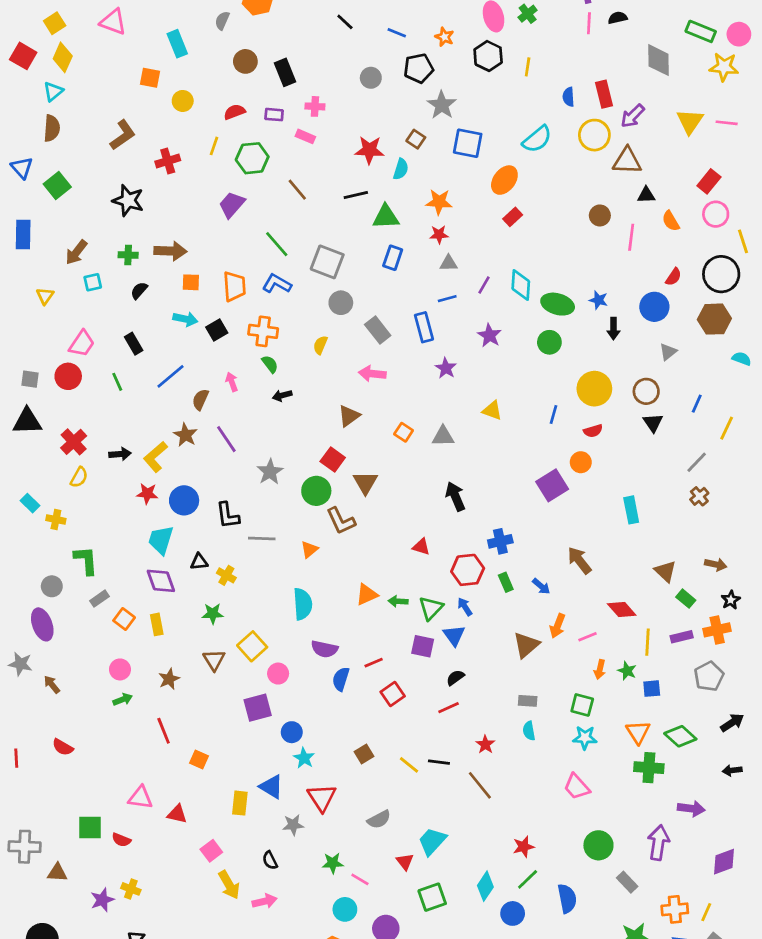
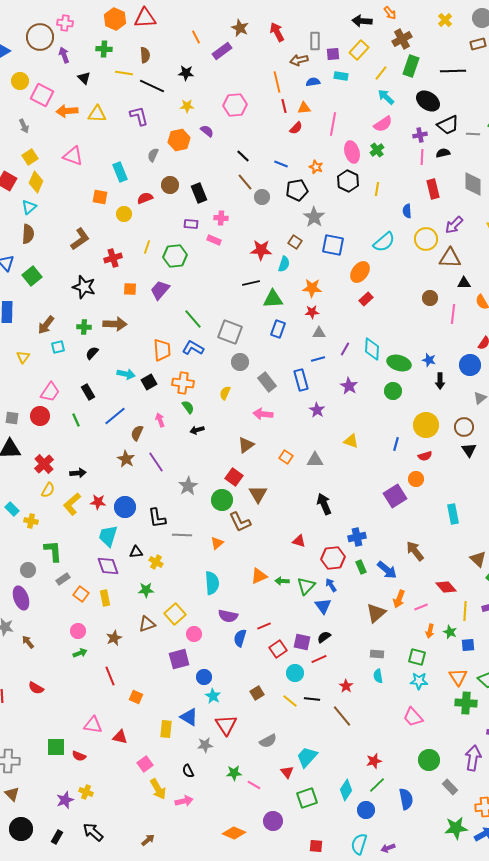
red rectangle: (604, 94) -> (433, 189), moved
red semicircle: (234, 112) -> (145, 198), moved
brown line: (297, 190) -> (245, 182), moved
orange square: (191, 282) -> (130, 289), moved
yellow L-shape: (155, 457) -> (72, 504), moved
blue arrow: (541, 586) -> (387, 570), size x1.5
purple square: (423, 646) -> (302, 642), moved
brown triangle: (214, 660) -> (147, 624), turned 42
brown triangle: (57, 873) -> (12, 794), moved, turned 42
cyan circle: (345, 909) -> (295, 673), moved

